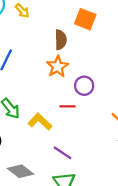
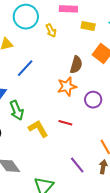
purple circle: (84, 86) -> (93, 100), moved
purple line: (63, 153) -> (77, 165), moved

